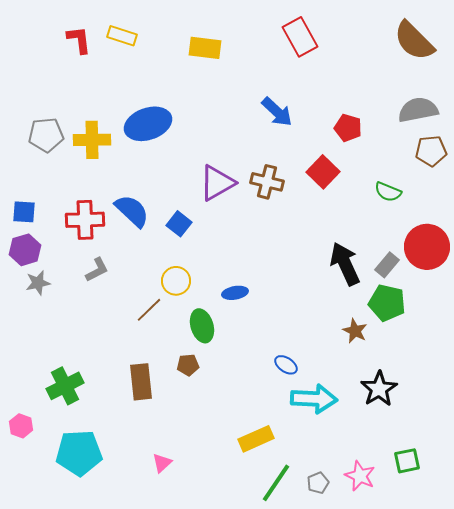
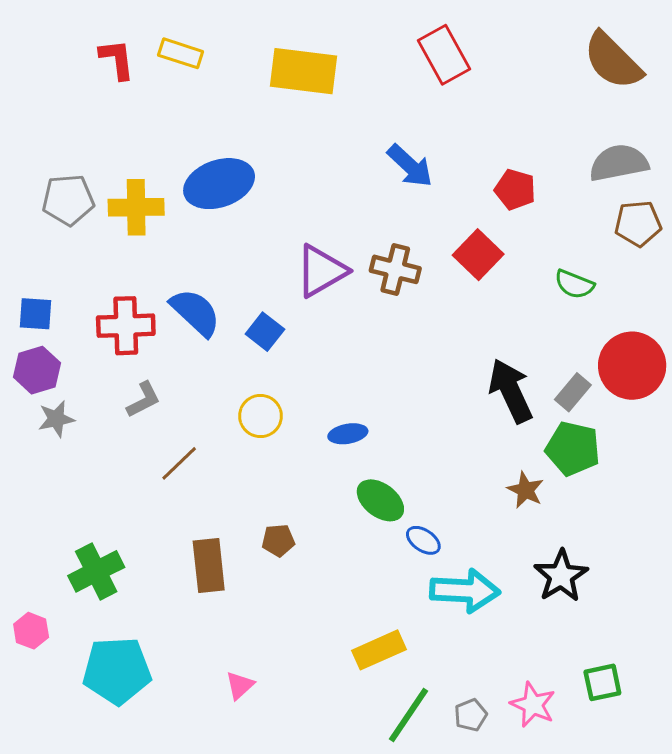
yellow rectangle: (205, 48) -> (303, 71), size x1.4
brown line: (149, 310) -> (179, 463), moved
green ellipse: (202, 326) -> (380, 500), moved, turned -36

